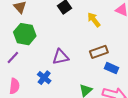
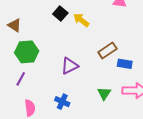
yellow arrow: (94, 20) -> (81, 20), moved
blue cross: (44, 78) -> (62, 102), moved

